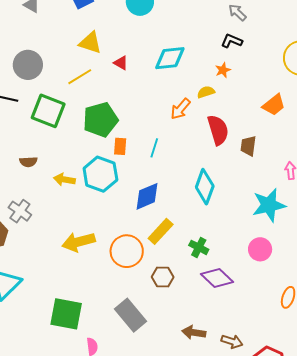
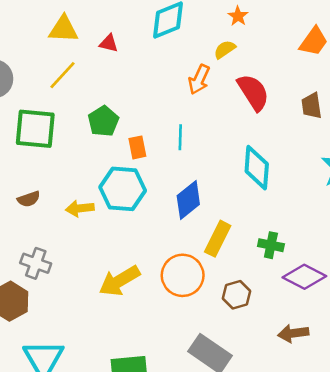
green pentagon: (100, 120) -> (103, 121), size x0.7
brown trapezoid: (248, 146) -> (312, 106), moved
brown arrow: (194, 332) -> (293, 333), moved

